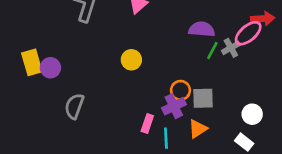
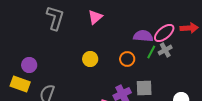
pink ellipse: (248, 33) -> (164, 33), moved
yellow rectangle: (32, 62) -> (20, 84), moved, turned -54
orange circle: (180, 90) -> (127, 59), moved

